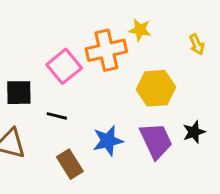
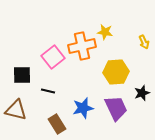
black star: (194, 132) -> (142, 93), moved

